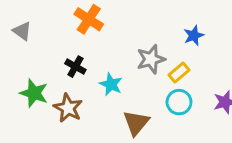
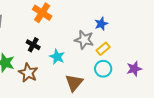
blue star: (194, 36) -> (101, 24), moved
gray star: (151, 59) -> (84, 40), turned 30

